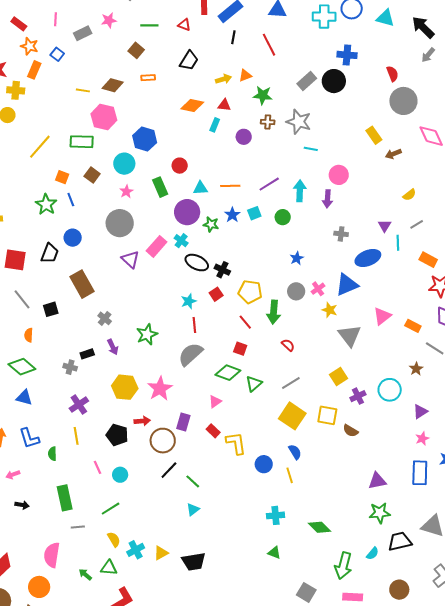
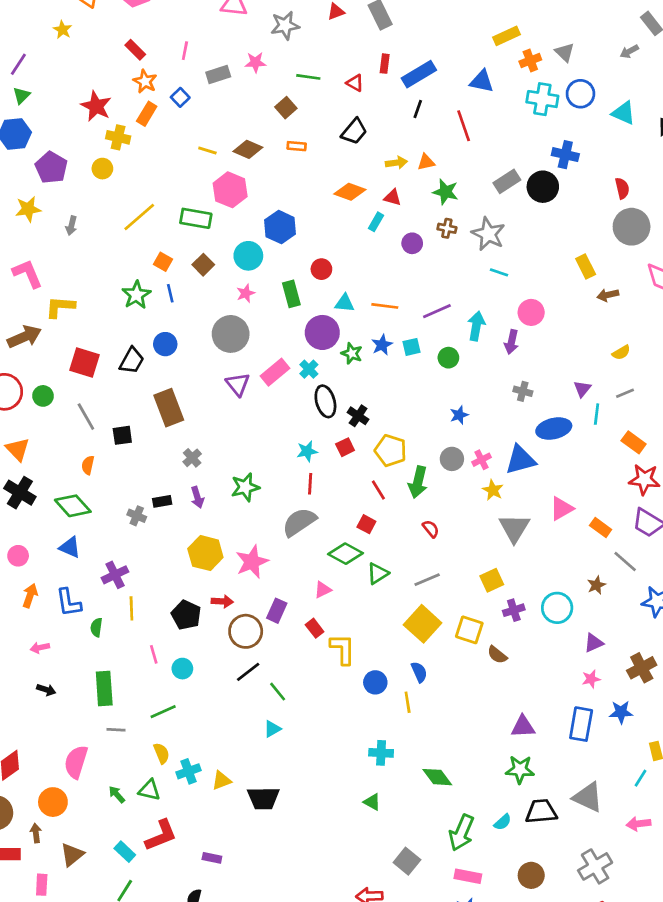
black ellipse: (197, 263) -> (325, 401), turned 40
purple cross: (79, 405) -> (115, 575), moved

